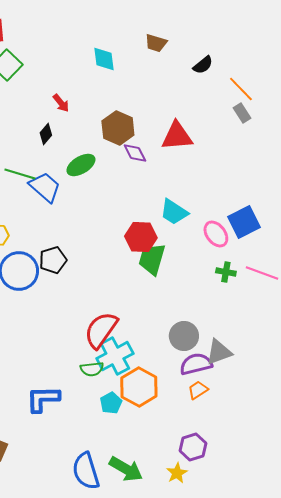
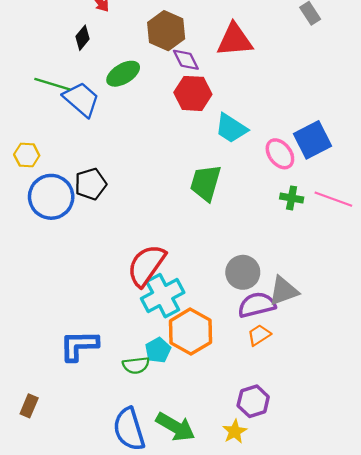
red hexagon: (141, 237) -> (193, 93), moved
green semicircle: (92, 369) -> (136, 365), moved

